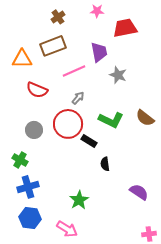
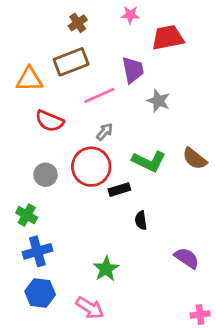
black rectangle: (89, 141) -> (119, 190), turned -49

